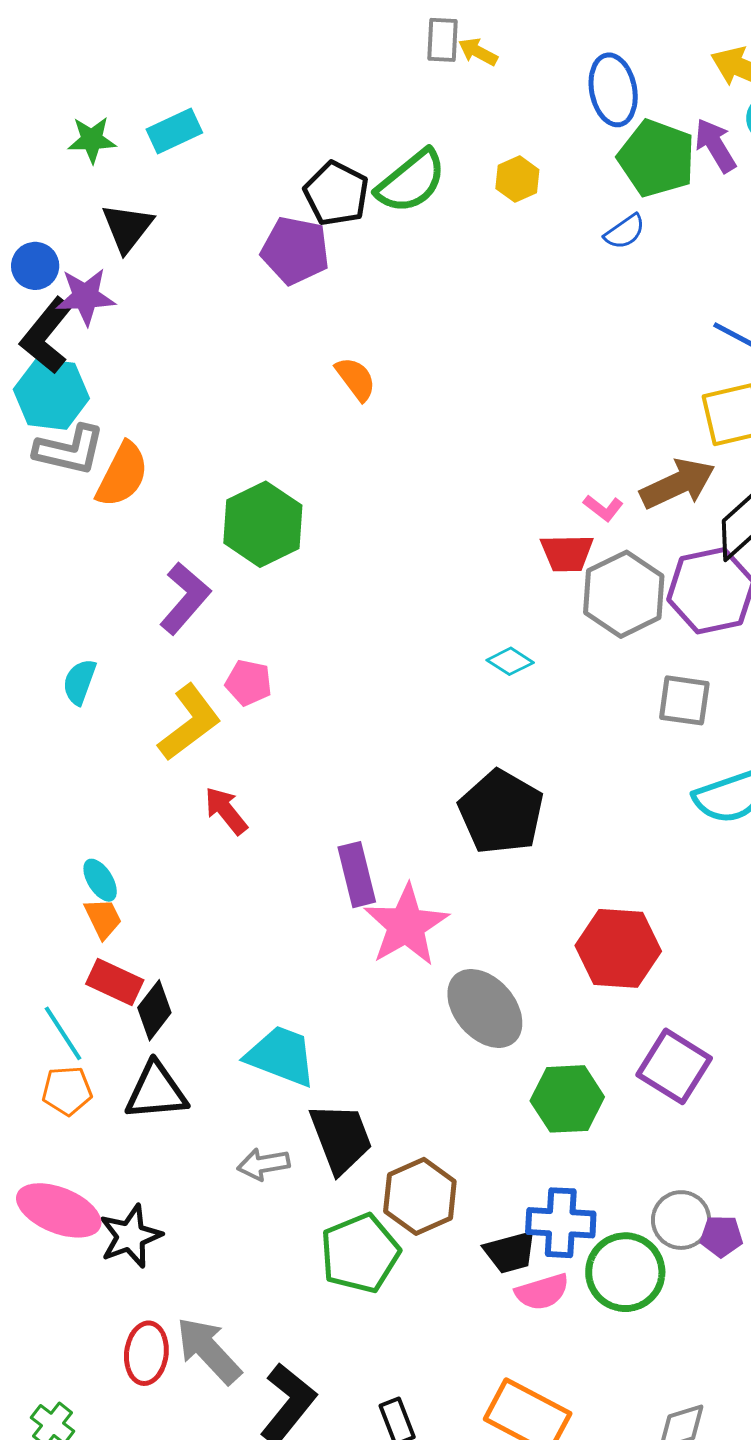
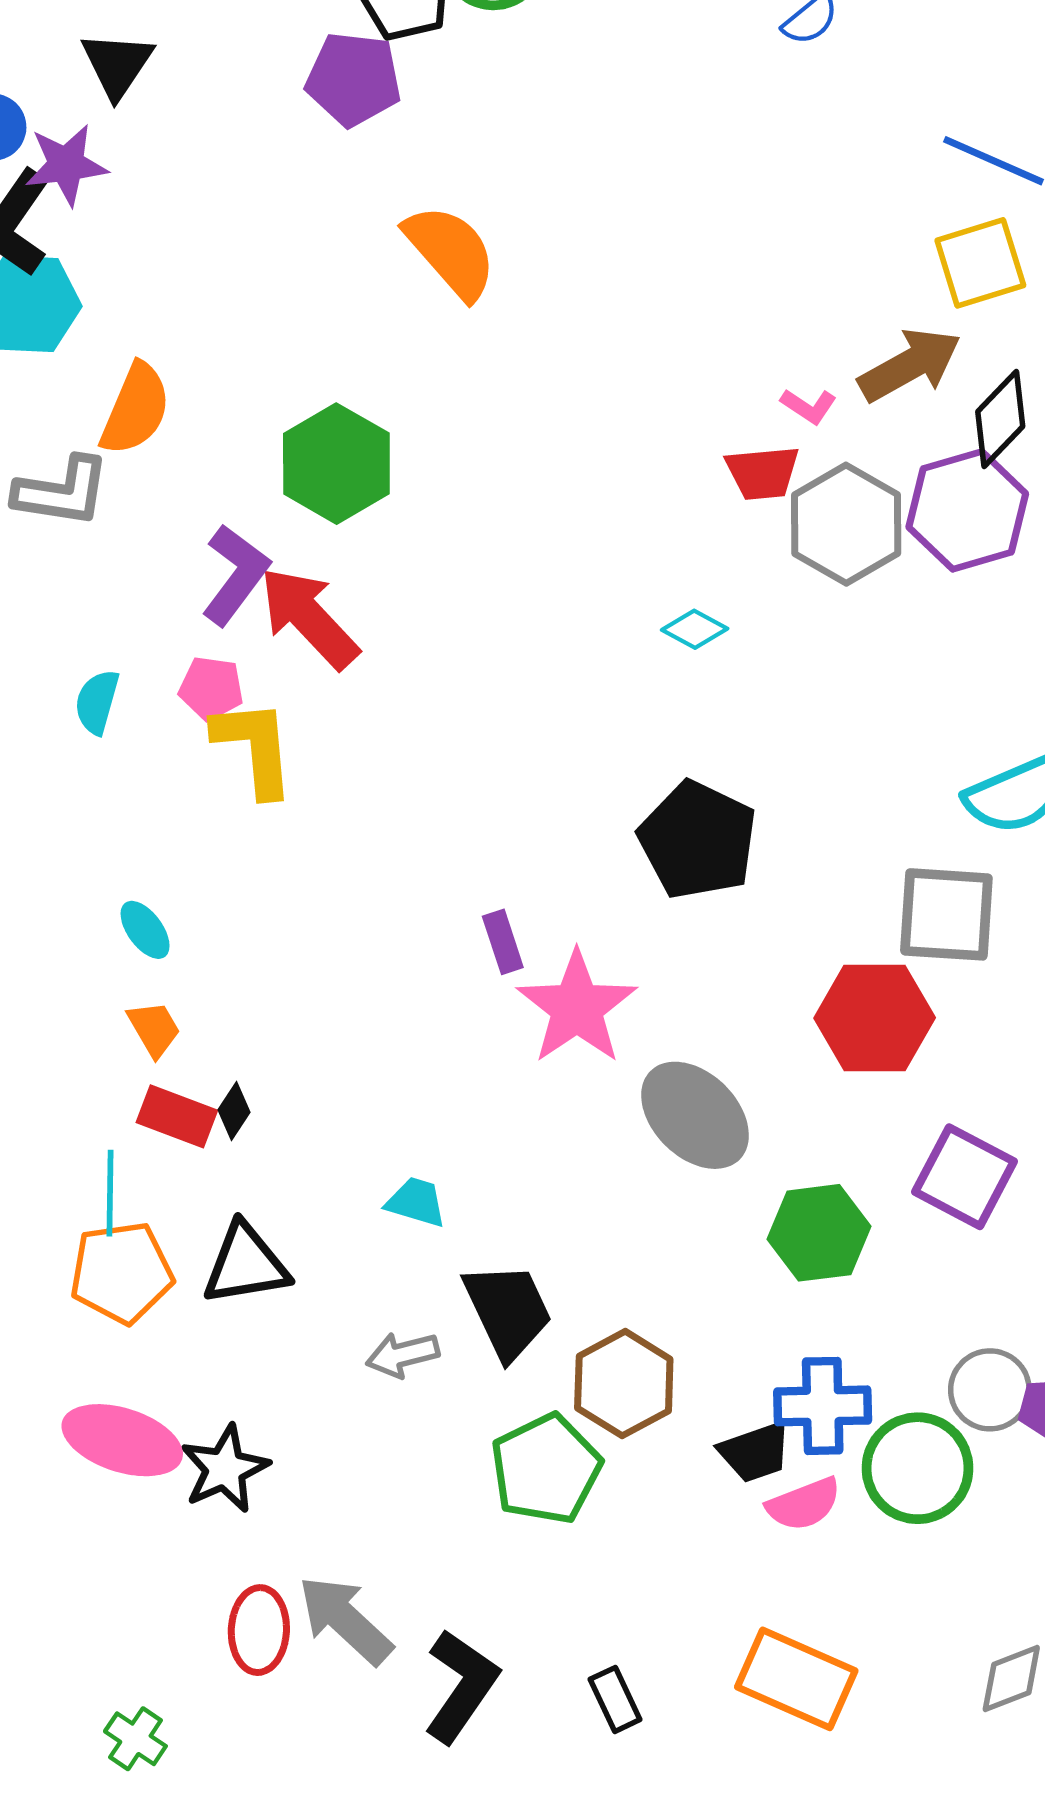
orange semicircle: (356, 379) -> (451, 252), size x1.6
gray L-shape: (70, 450) -> (62, 492), moved
pink pentagon: (249, 683) -> (211, 688), moved
gray square: (684, 700) -> (946, 914), moved, size x1.4
yellow L-shape: (189, 723) -> (254, 747), turned -54
red arrow: (226, 811) -> (309, 618), moved, size x1.6
purple rectangle: (357, 875) -> (503, 942), size x0.7
cyan ellipse: (100, 880) -> (145, 930), moved
black diamond: (154, 1010) -> (234, 1111), moved, size x0.7
cyan line: (63, 1033) -> (110, 1193), turned 38
cyan trapezoid: (281, 1056) -> (416, 1202), size x0.6
orange pentagon: (67, 1091) -> (121, 1273), size x1.5

